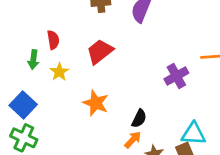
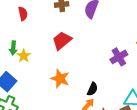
red semicircle: (53, 40) -> (23, 14), moved
yellow star: (59, 72) -> (24, 56), moved

